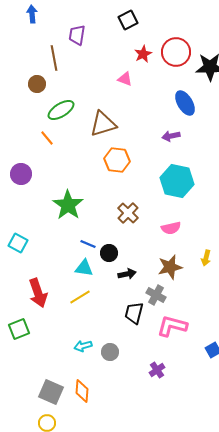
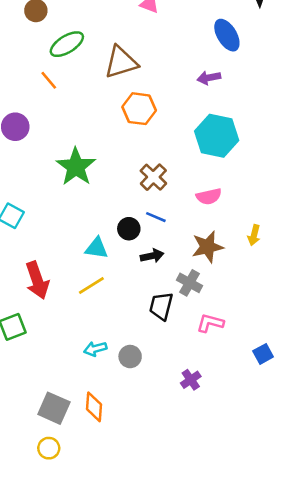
blue line: (88, 244) -> (156, 217), moved
pink L-shape: (172, 326) -> (210, 323), size x0.7

